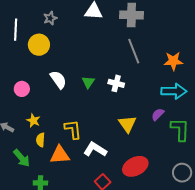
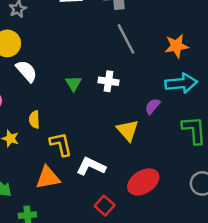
white semicircle: (58, 80) -> (26, 71), moved
purple semicircle: (158, 114) -> (153, 106), moved
yellow semicircle: (40, 140) -> (34, 120), moved

